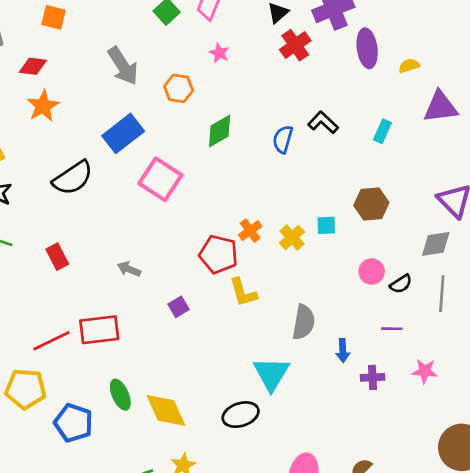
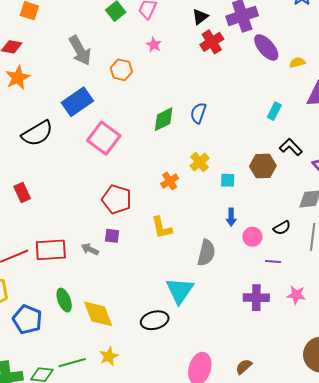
purple ellipse: (367, 48) -> (266, 47), turned -36
black L-shape: (323, 122) -> (291, 147), moved
green diamond: (220, 131) -> (164, 119), moved
yellow cross: (292, 237) -> (199, 162), moved
red pentagon: (219, 254) -> (117, 199), moved
gray arrow: (129, 269) -> (90, 249), moved
pink circle: (372, 272) -> (252, 237), moved
purple square: (179, 307) -> (112, 236), turned 35
blue arrow: (343, 351) -> (231, 217), moved
purple cross: (373, 377) -> (256, 298), size x1.4

